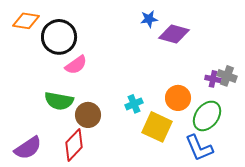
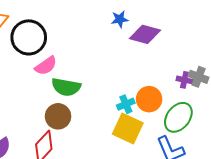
green semicircle: (59, 101) -> (66, 87), moved
cyan cross: (134, 104) -> (126, 104), moved

